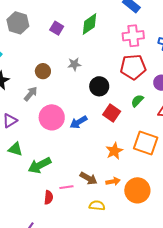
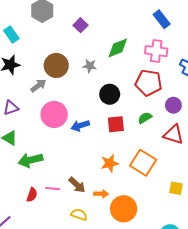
green diamond: (89, 24) -> (118, 48), moved
brown circle: (43, 71) -> (56, 65), size x1.5
red square: (112, 113) -> (116, 124), turned 36

